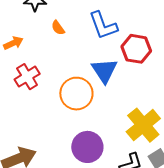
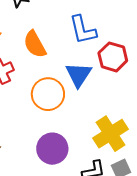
orange semicircle: (58, 28) -> (35, 44), moved, size x1.8

